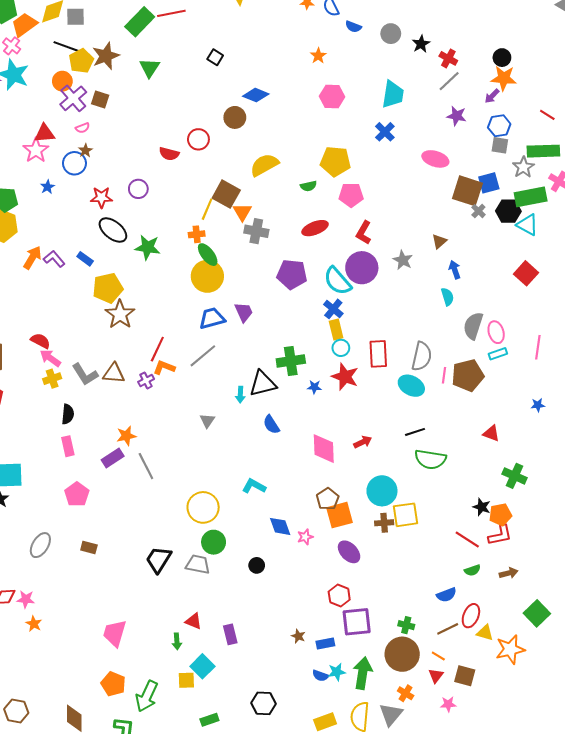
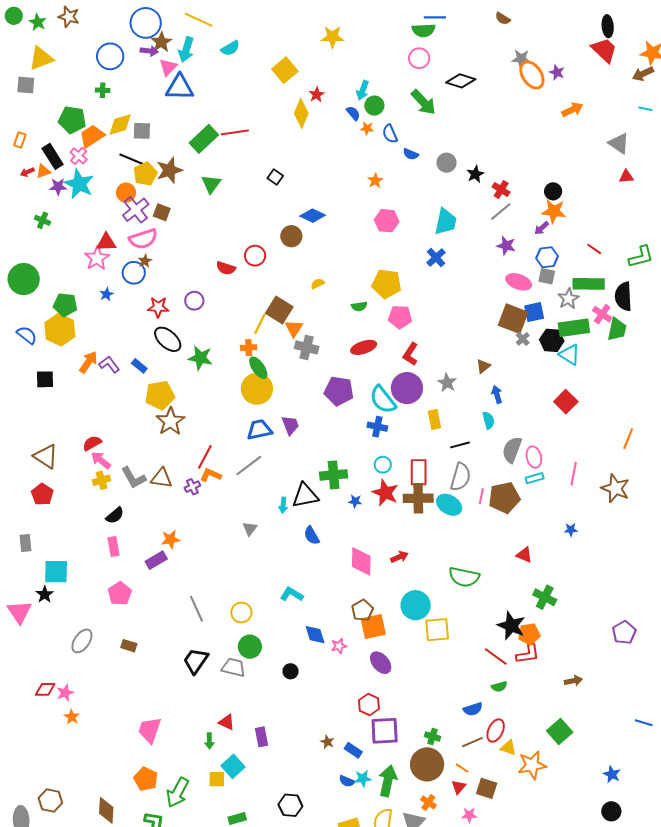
pink semicircle: (83, 128) -> (143, 239), size x2.0
pink ellipse: (435, 159) -> (519, 282), moved
yellow semicircle: (264, 165) -> (318, 284), size x0.5
blue cross: (333, 309) -> (377, 427), turned -30
yellow rectangle: (336, 329) -> (434, 419), moved
red semicircle: (40, 341) -> (92, 443), turned -60
black semicircle: (68, 414) -> (115, 515), turned 42
black line: (415, 432) -> (460, 445), moved
gray line: (146, 466) -> (196, 609), moved
yellow circle: (203, 507) -> (241, 612), size x0.7
black star: (482, 507) -> (511, 626), size x1.6
brown cross: (384, 523) -> (418, 498), moved, size x1.6
brown arrow: (509, 573) -> (573, 681), moved
pink star: (26, 599) -> (65, 693), turned -30
blue rectangle: (325, 643) -> (353, 750), turned 42

